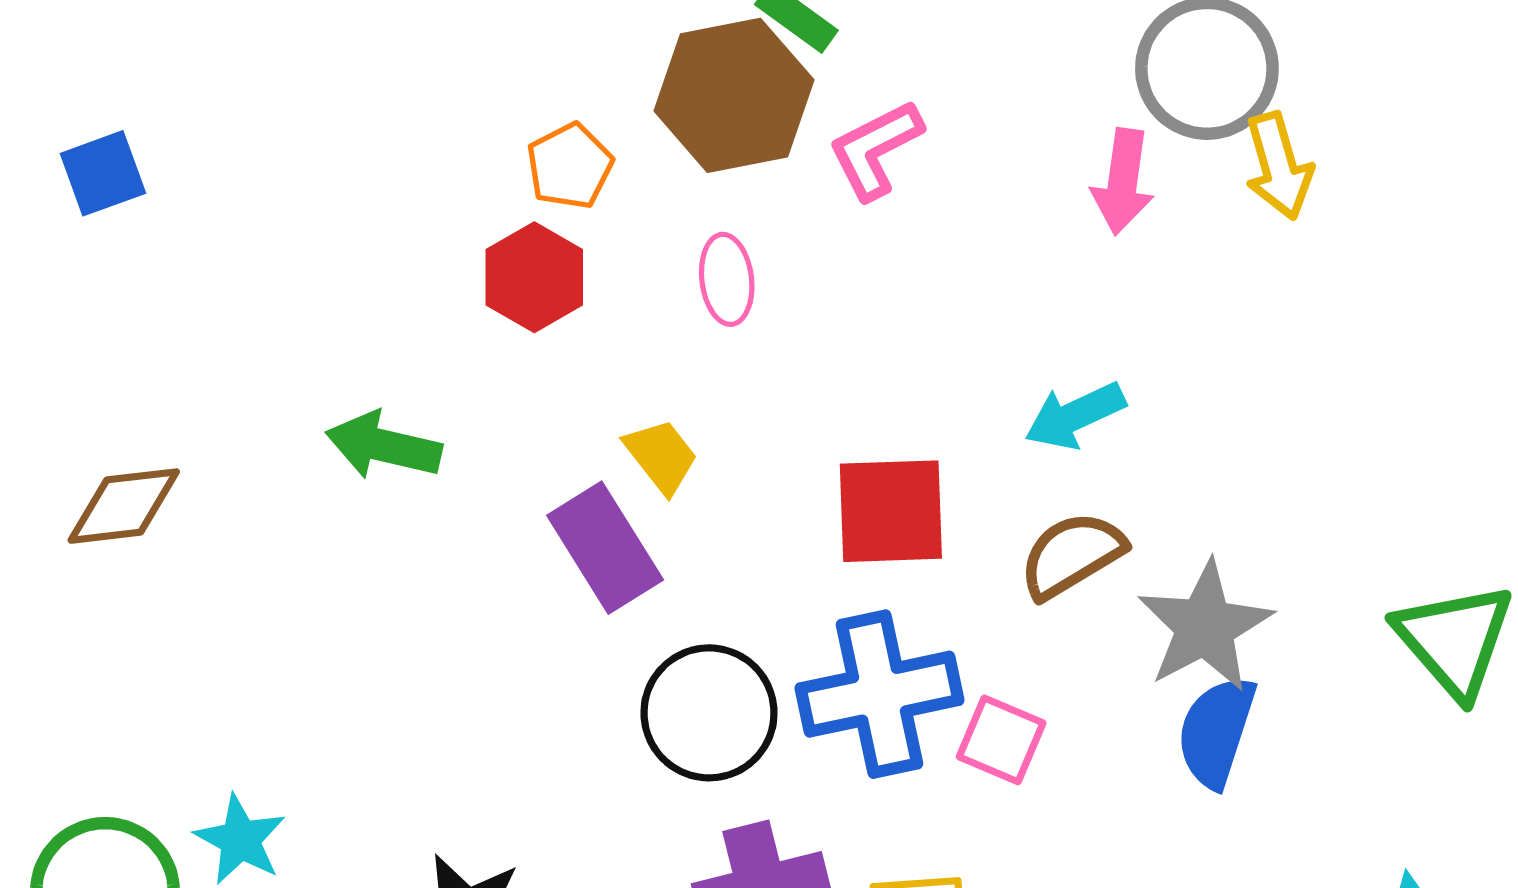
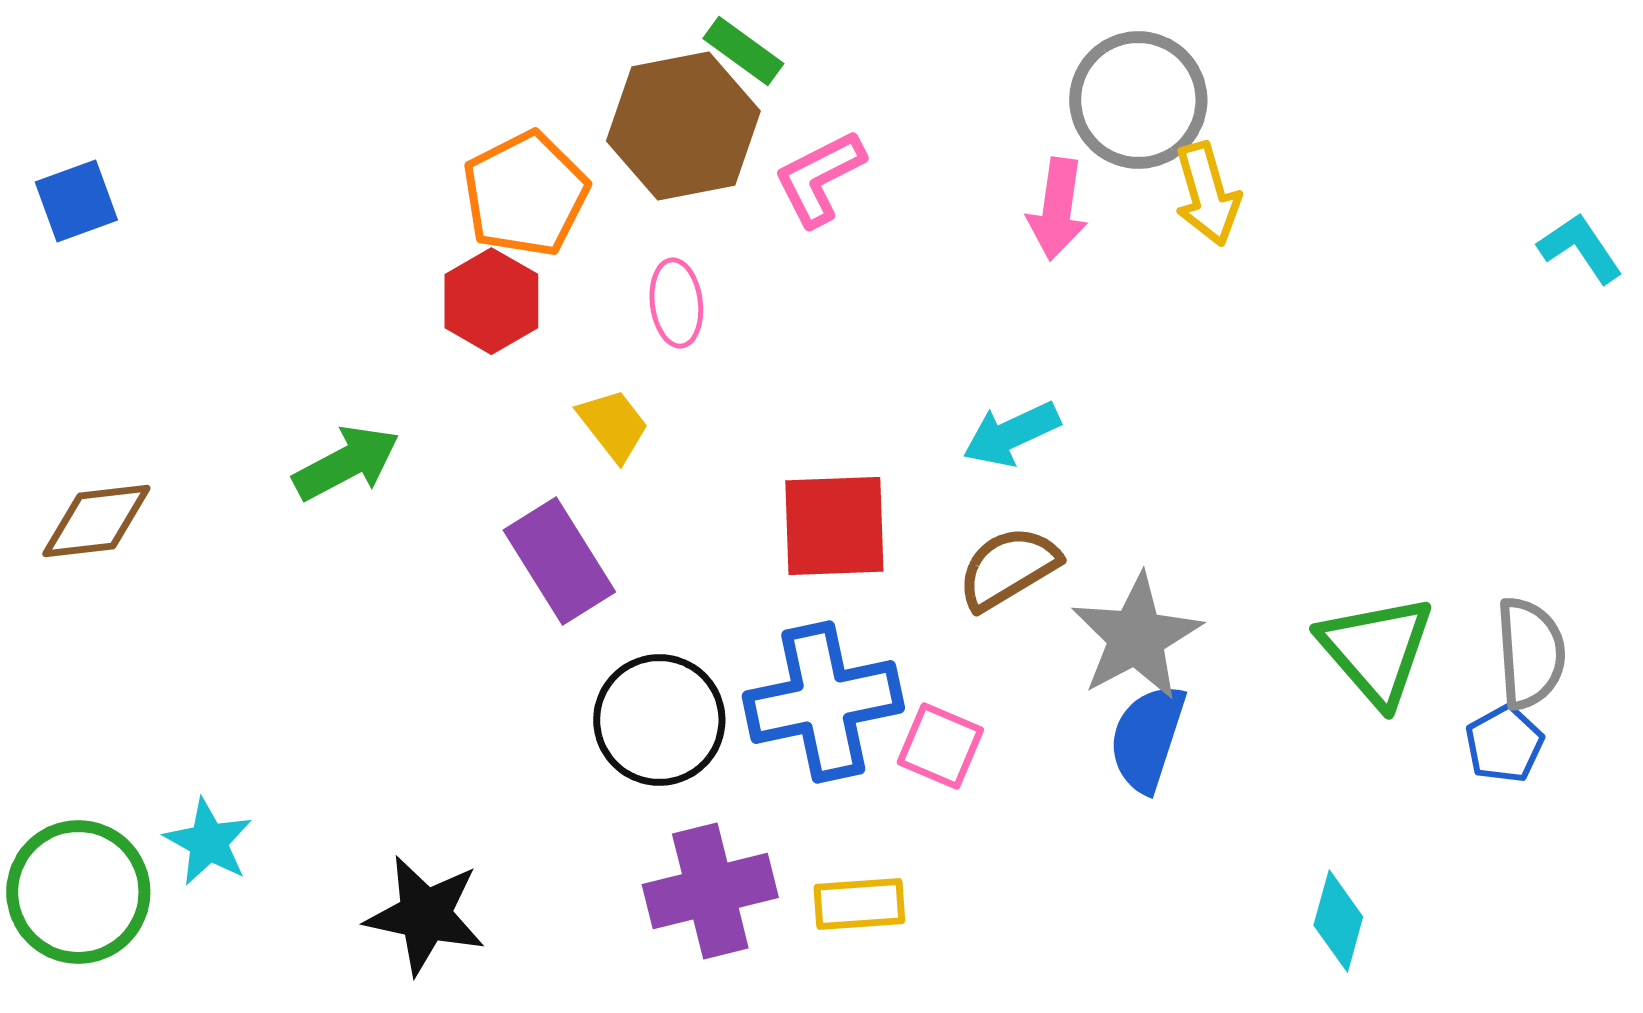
orange pentagon: (570, 166) -> (525, 194), size x1.5
green arrow: (384, 446) -> (346, 463), turned 139
yellow trapezoid: (661, 456) -> (613, 425), moved

